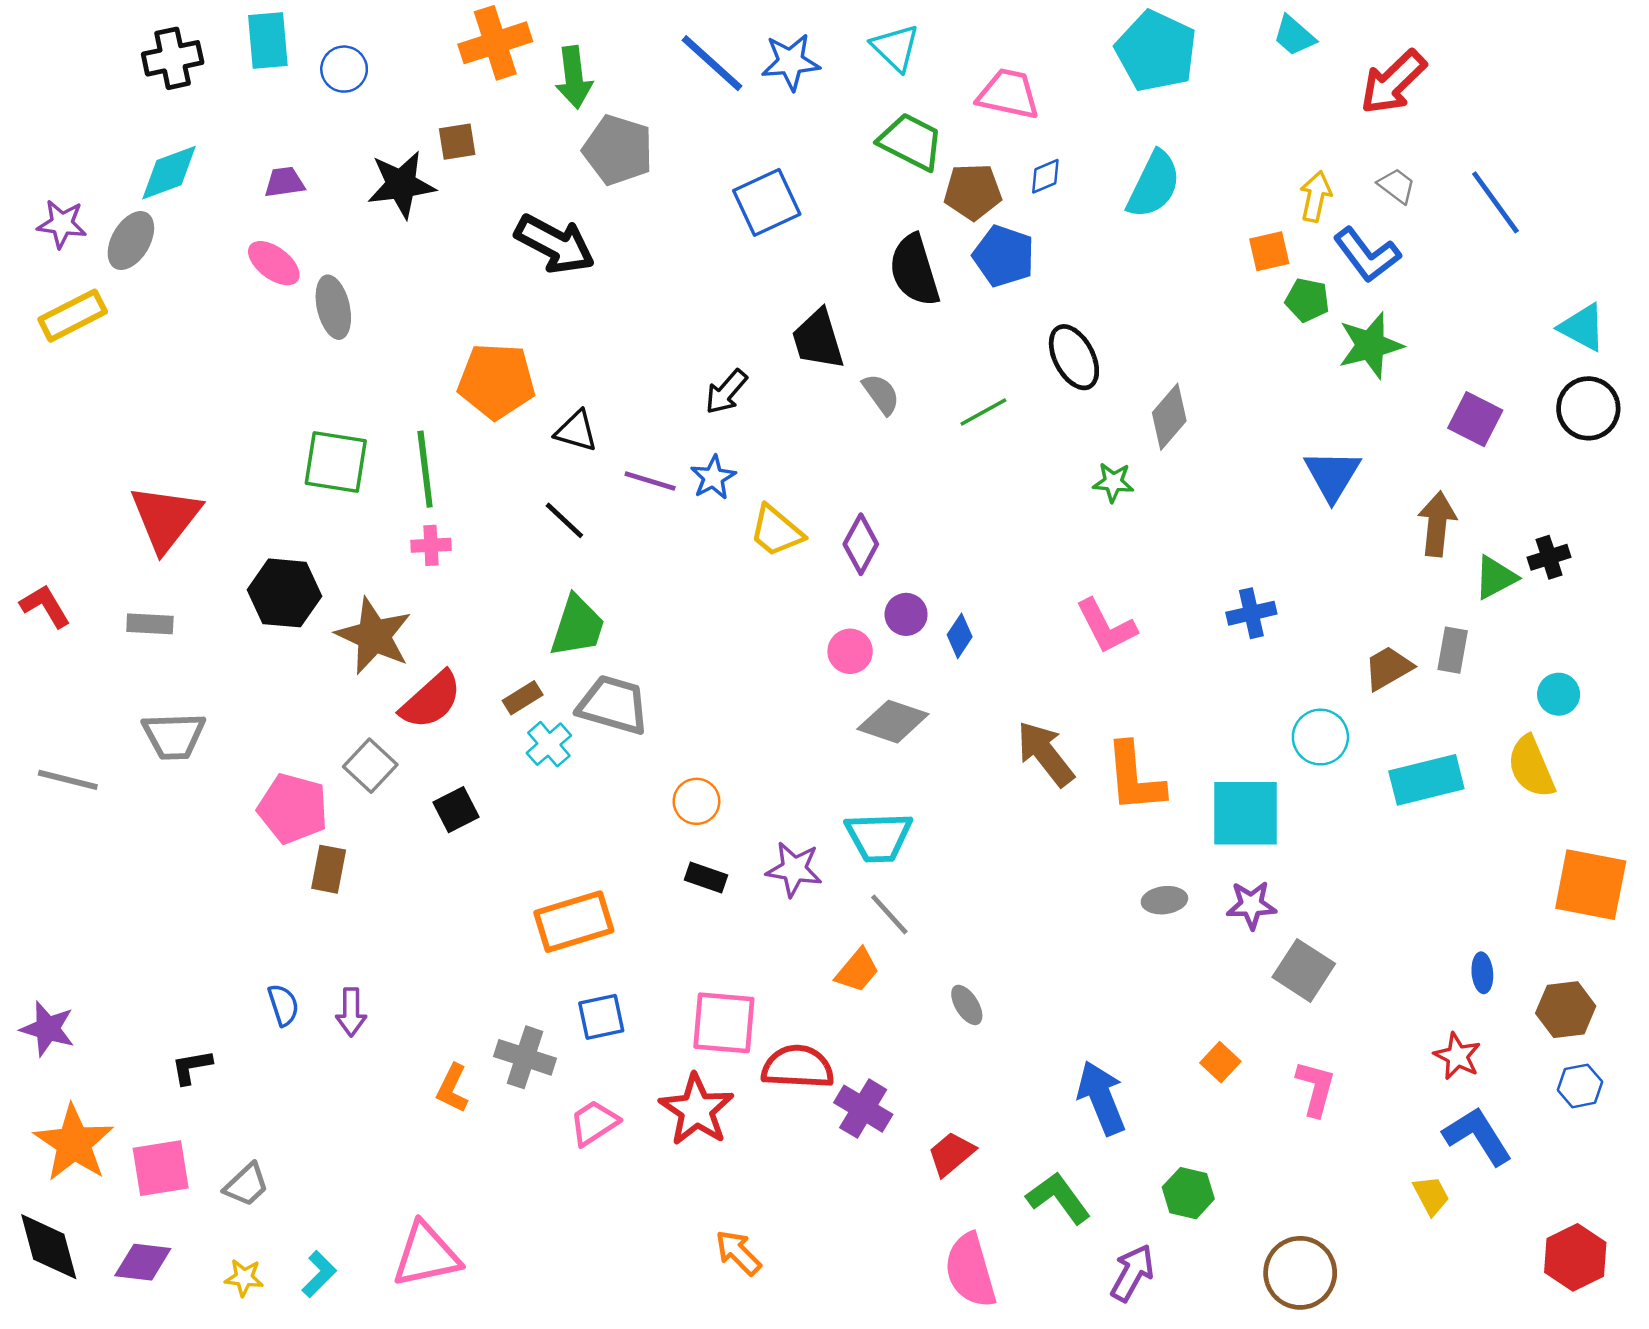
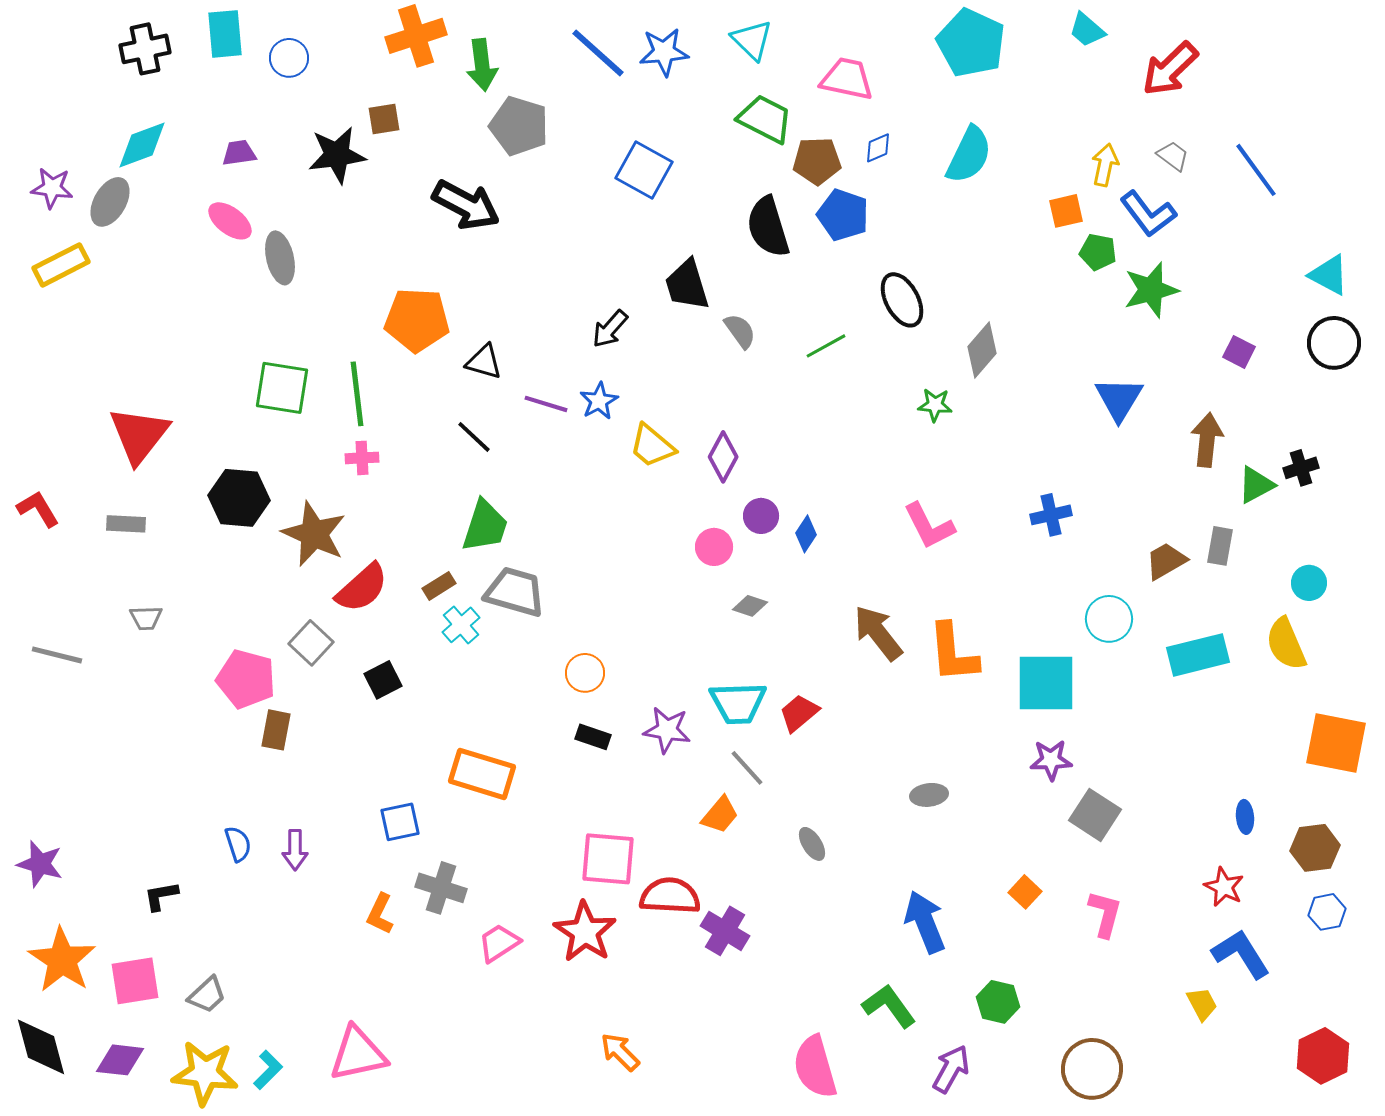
blue square: (767, 202) -> (644, 170), turned -36
purple square: (1475, 419) -> (1239, 352), size x0.7
gray diamond: (893, 722) -> (750, 606), size x0.6
gray trapezoid: (174, 736) -> (146, 618), size x0.6
gray ellipse: (1164, 900) -> (929, 795), moved
orange rectangle: (574, 922) -> (482, 774), turned 34
blue square: (601, 1017) -> (400, 822), moved
red trapezoid: (951, 1154) -> (799, 713), moved
yellow star: (244, 1278) -> (205, 1073), size x2.0

